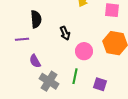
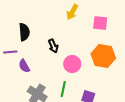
purple semicircle: (35, 61) -> (24, 66), moved

